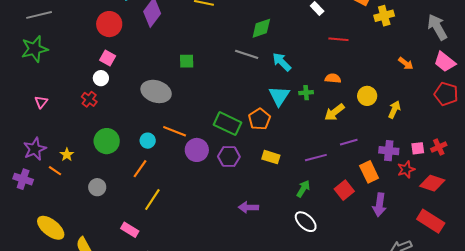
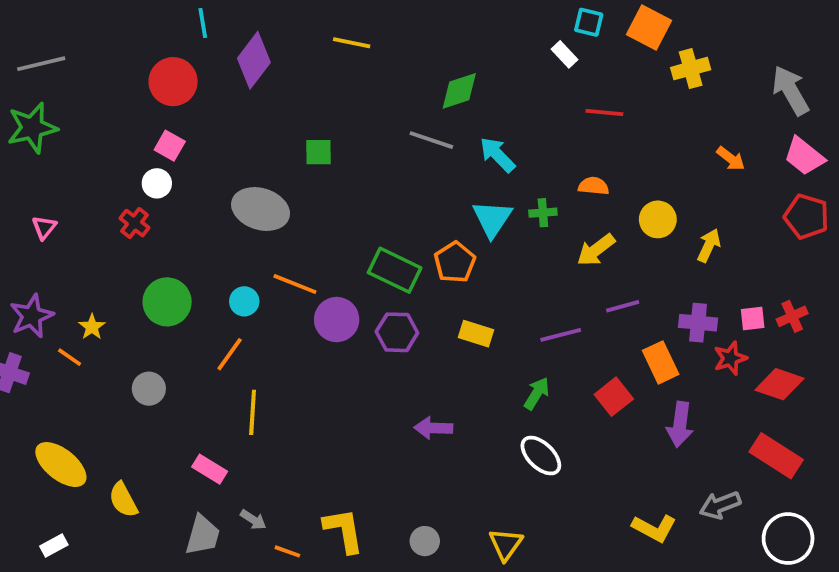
yellow line: (152, 200) -> (253, 412), turned -30

